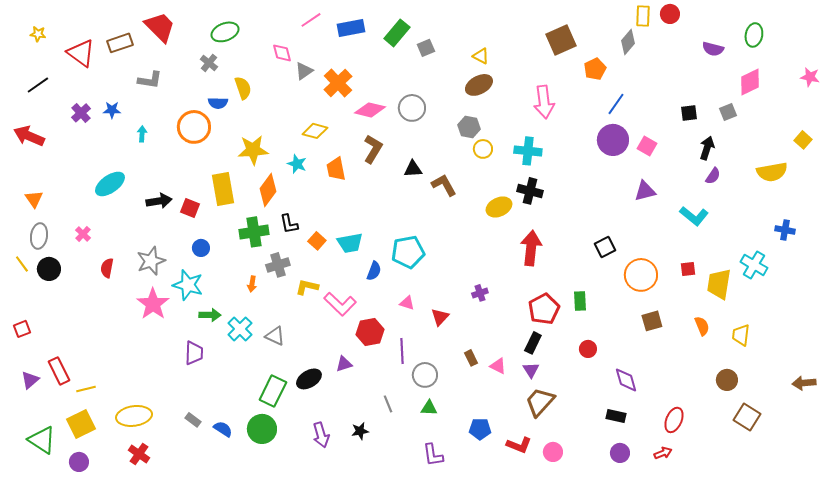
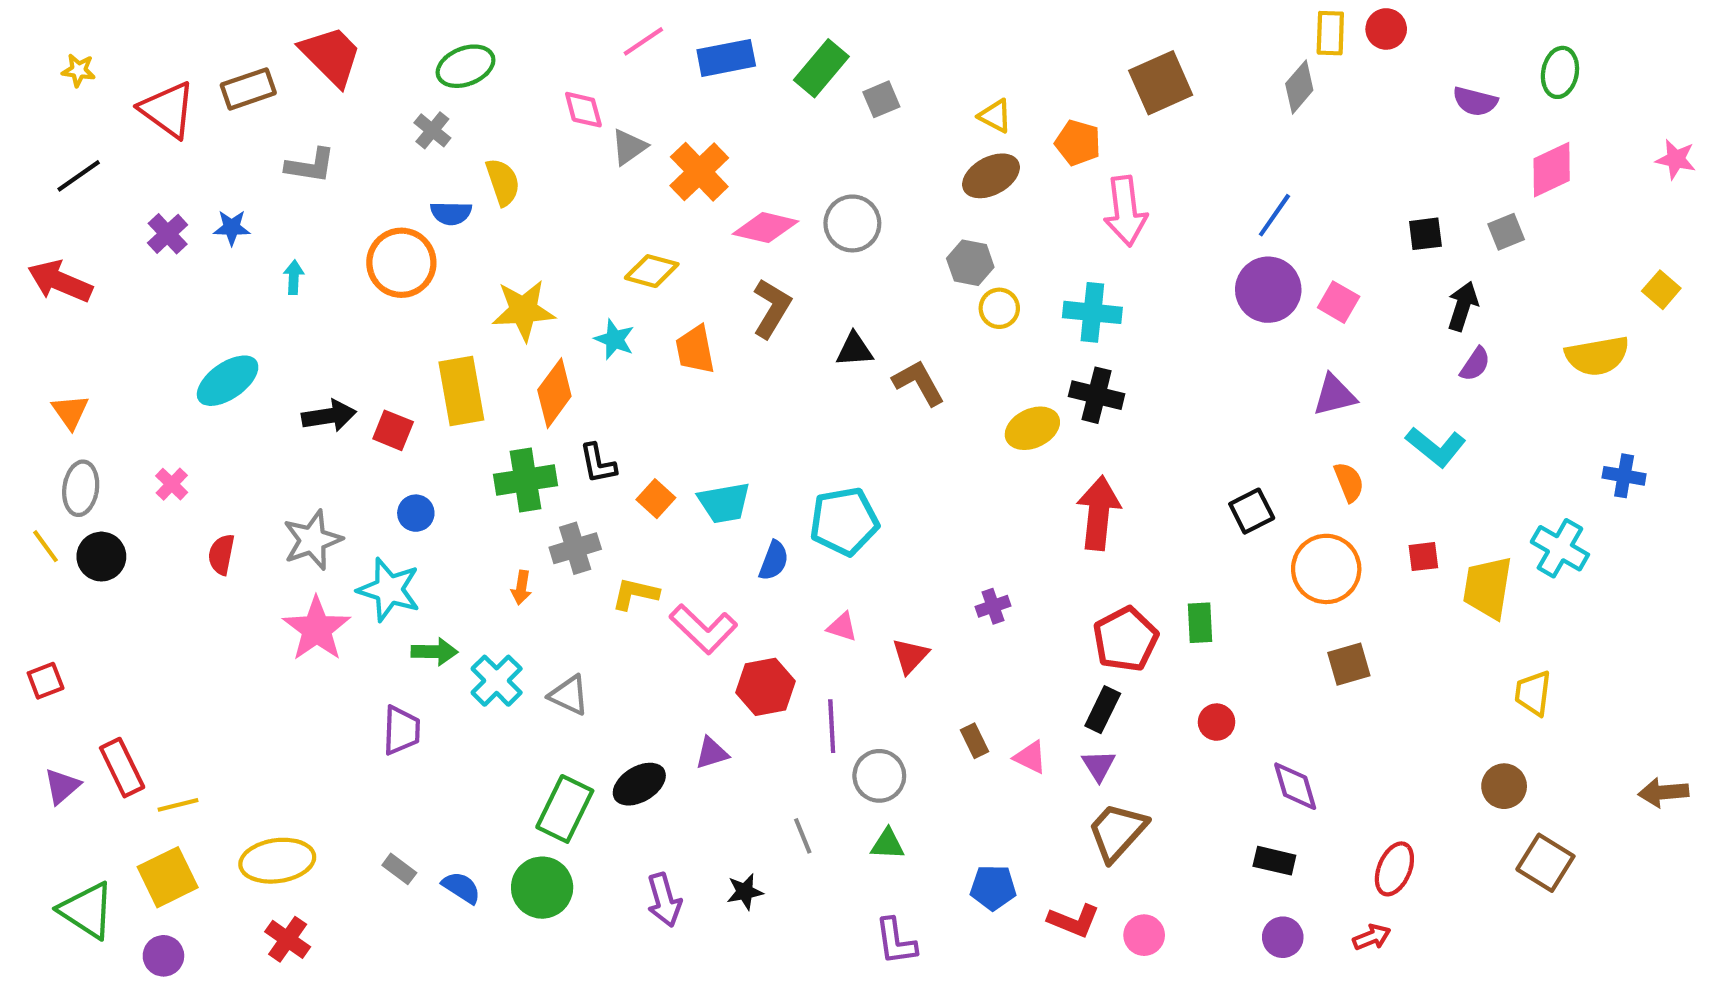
orange pentagon: (595, 69) -> (1078, 143), moved, turned -30
orange semicircle: (702, 326) -> (1349, 482), moved

